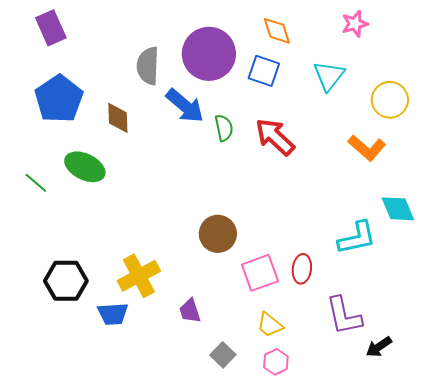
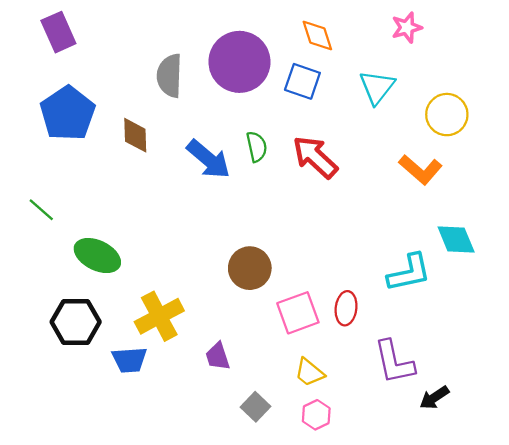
blue arrow: (185, 106) -> (209, 159), moved
green ellipse: (85, 167) -> (97, 256), moved

